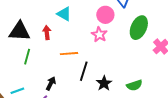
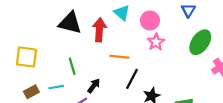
pink circle: (105, 15) -> (150, 20), moved
red arrow: (47, 33) -> (99, 30), size x1.5
green line: (27, 57) -> (72, 66), moved, turned -42

